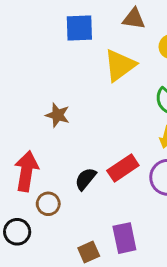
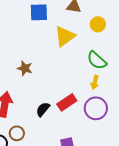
brown circle: (48, 204) -> (17, 133), moved

